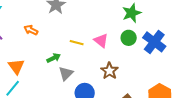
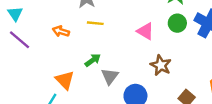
yellow line: (77, 43) -> (95, 23), moved
orange triangle: (16, 67) -> (65, 80), moved

